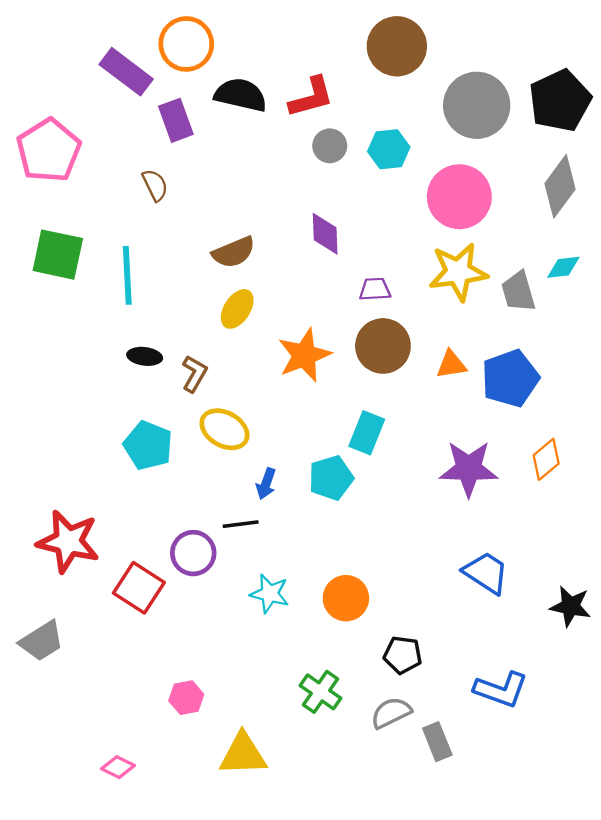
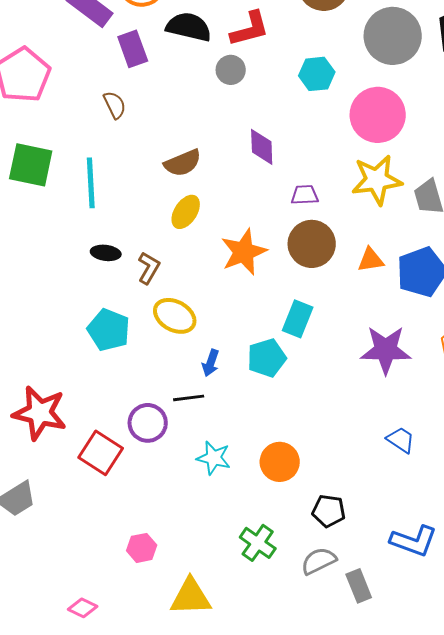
gray circle: (330, 146) -> (231, 70), moved
blue trapezoid: (486, 573) -> (401, 440), size x0.7

